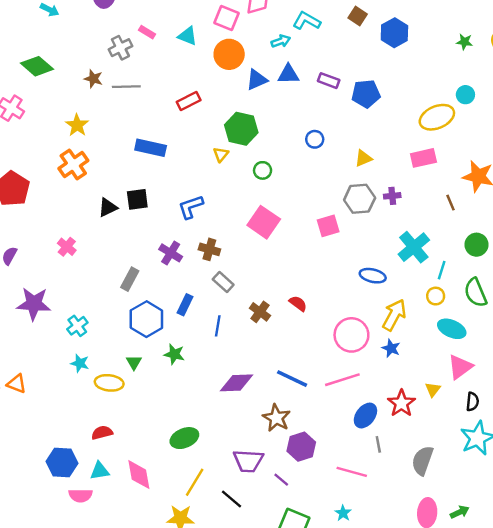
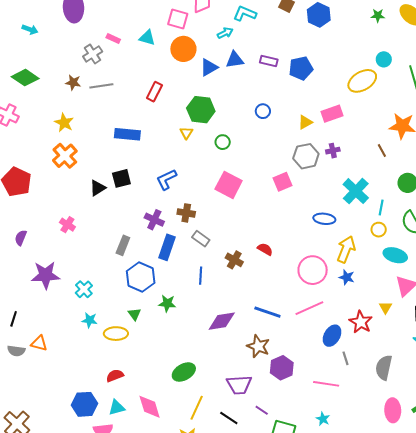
red rectangle: (189, 101) -> (154, 92), turned -30
pink rectangle: (423, 158) -> (332, 114), moved
blue rectangle: (185, 305) -> (167, 247), moved, size x1.4
purple line: (281, 480) -> (262, 410), moved

